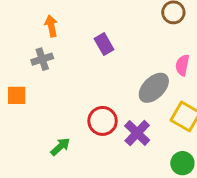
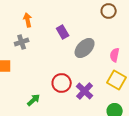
pink semicircle: (182, 65) -> (115, 55), moved
gray ellipse: (154, 88) -> (85, 48), moved

